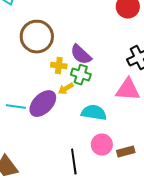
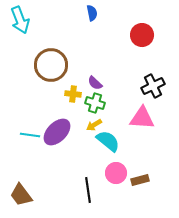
purple semicircle: (81, 55) -> (95, 83), size x0.7
yellow arrow: (66, 89) -> (94, 125), moved
cyan semicircle: (94, 113) -> (108, 141), turned 30

